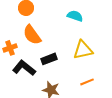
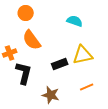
black rectangle: (49, 59) -> (60, 64), moved
black L-shape: (24, 68) -> (24, 73), turned 65

